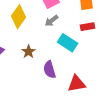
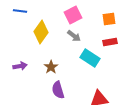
gray arrow: (52, 21) -> (74, 36), turned -104
purple semicircle: (50, 70) -> (58, 90), moved

